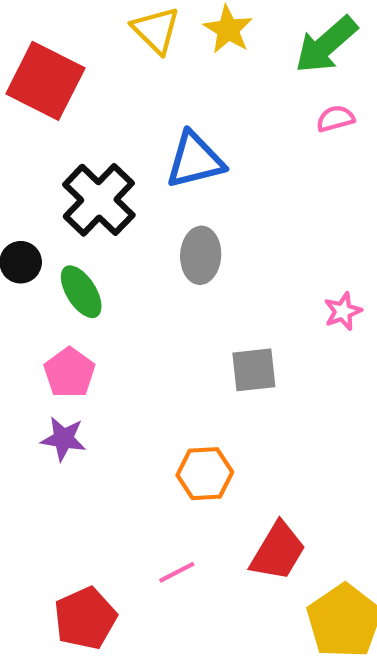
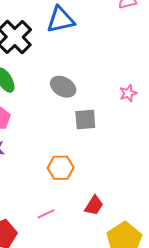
gray ellipse: (201, 255) -> (63, 87), moved, turned -65
red trapezoid: (278, 551) -> (94, 205), size x0.7

